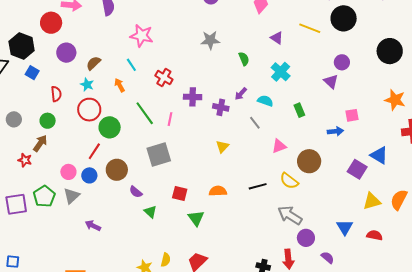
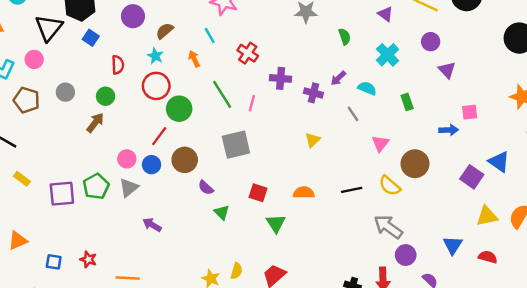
purple circle: (342, 62) -> (431, 42), moved
pink triangle: (279, 146) -> (380, 143), turned -35
red star: (25, 160) -> (88, 259), moved

